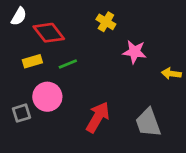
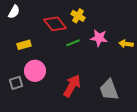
red diamond: (49, 33) -> (55, 24), moved
green line: (68, 64) -> (73, 43), moved
yellow arrow: (171, 74) -> (126, 44), moved

